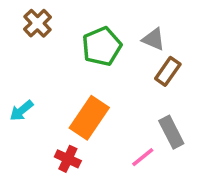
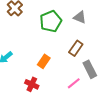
brown rectangle: (168, 71) -> (76, 48), moved
orange rectangle: (89, 118) -> (44, 61), size x0.6

